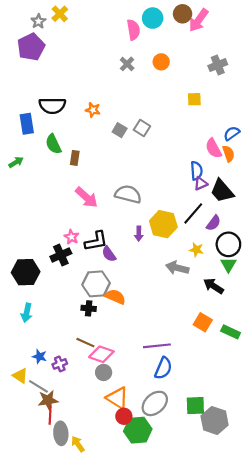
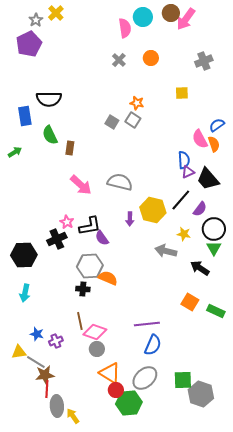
orange star: (93, 110) -> (137, 103), moved
brown line: (85, 343) -> (80, 321), turned 54
yellow triangle: (20, 376) -> (19, 352), turned -42

